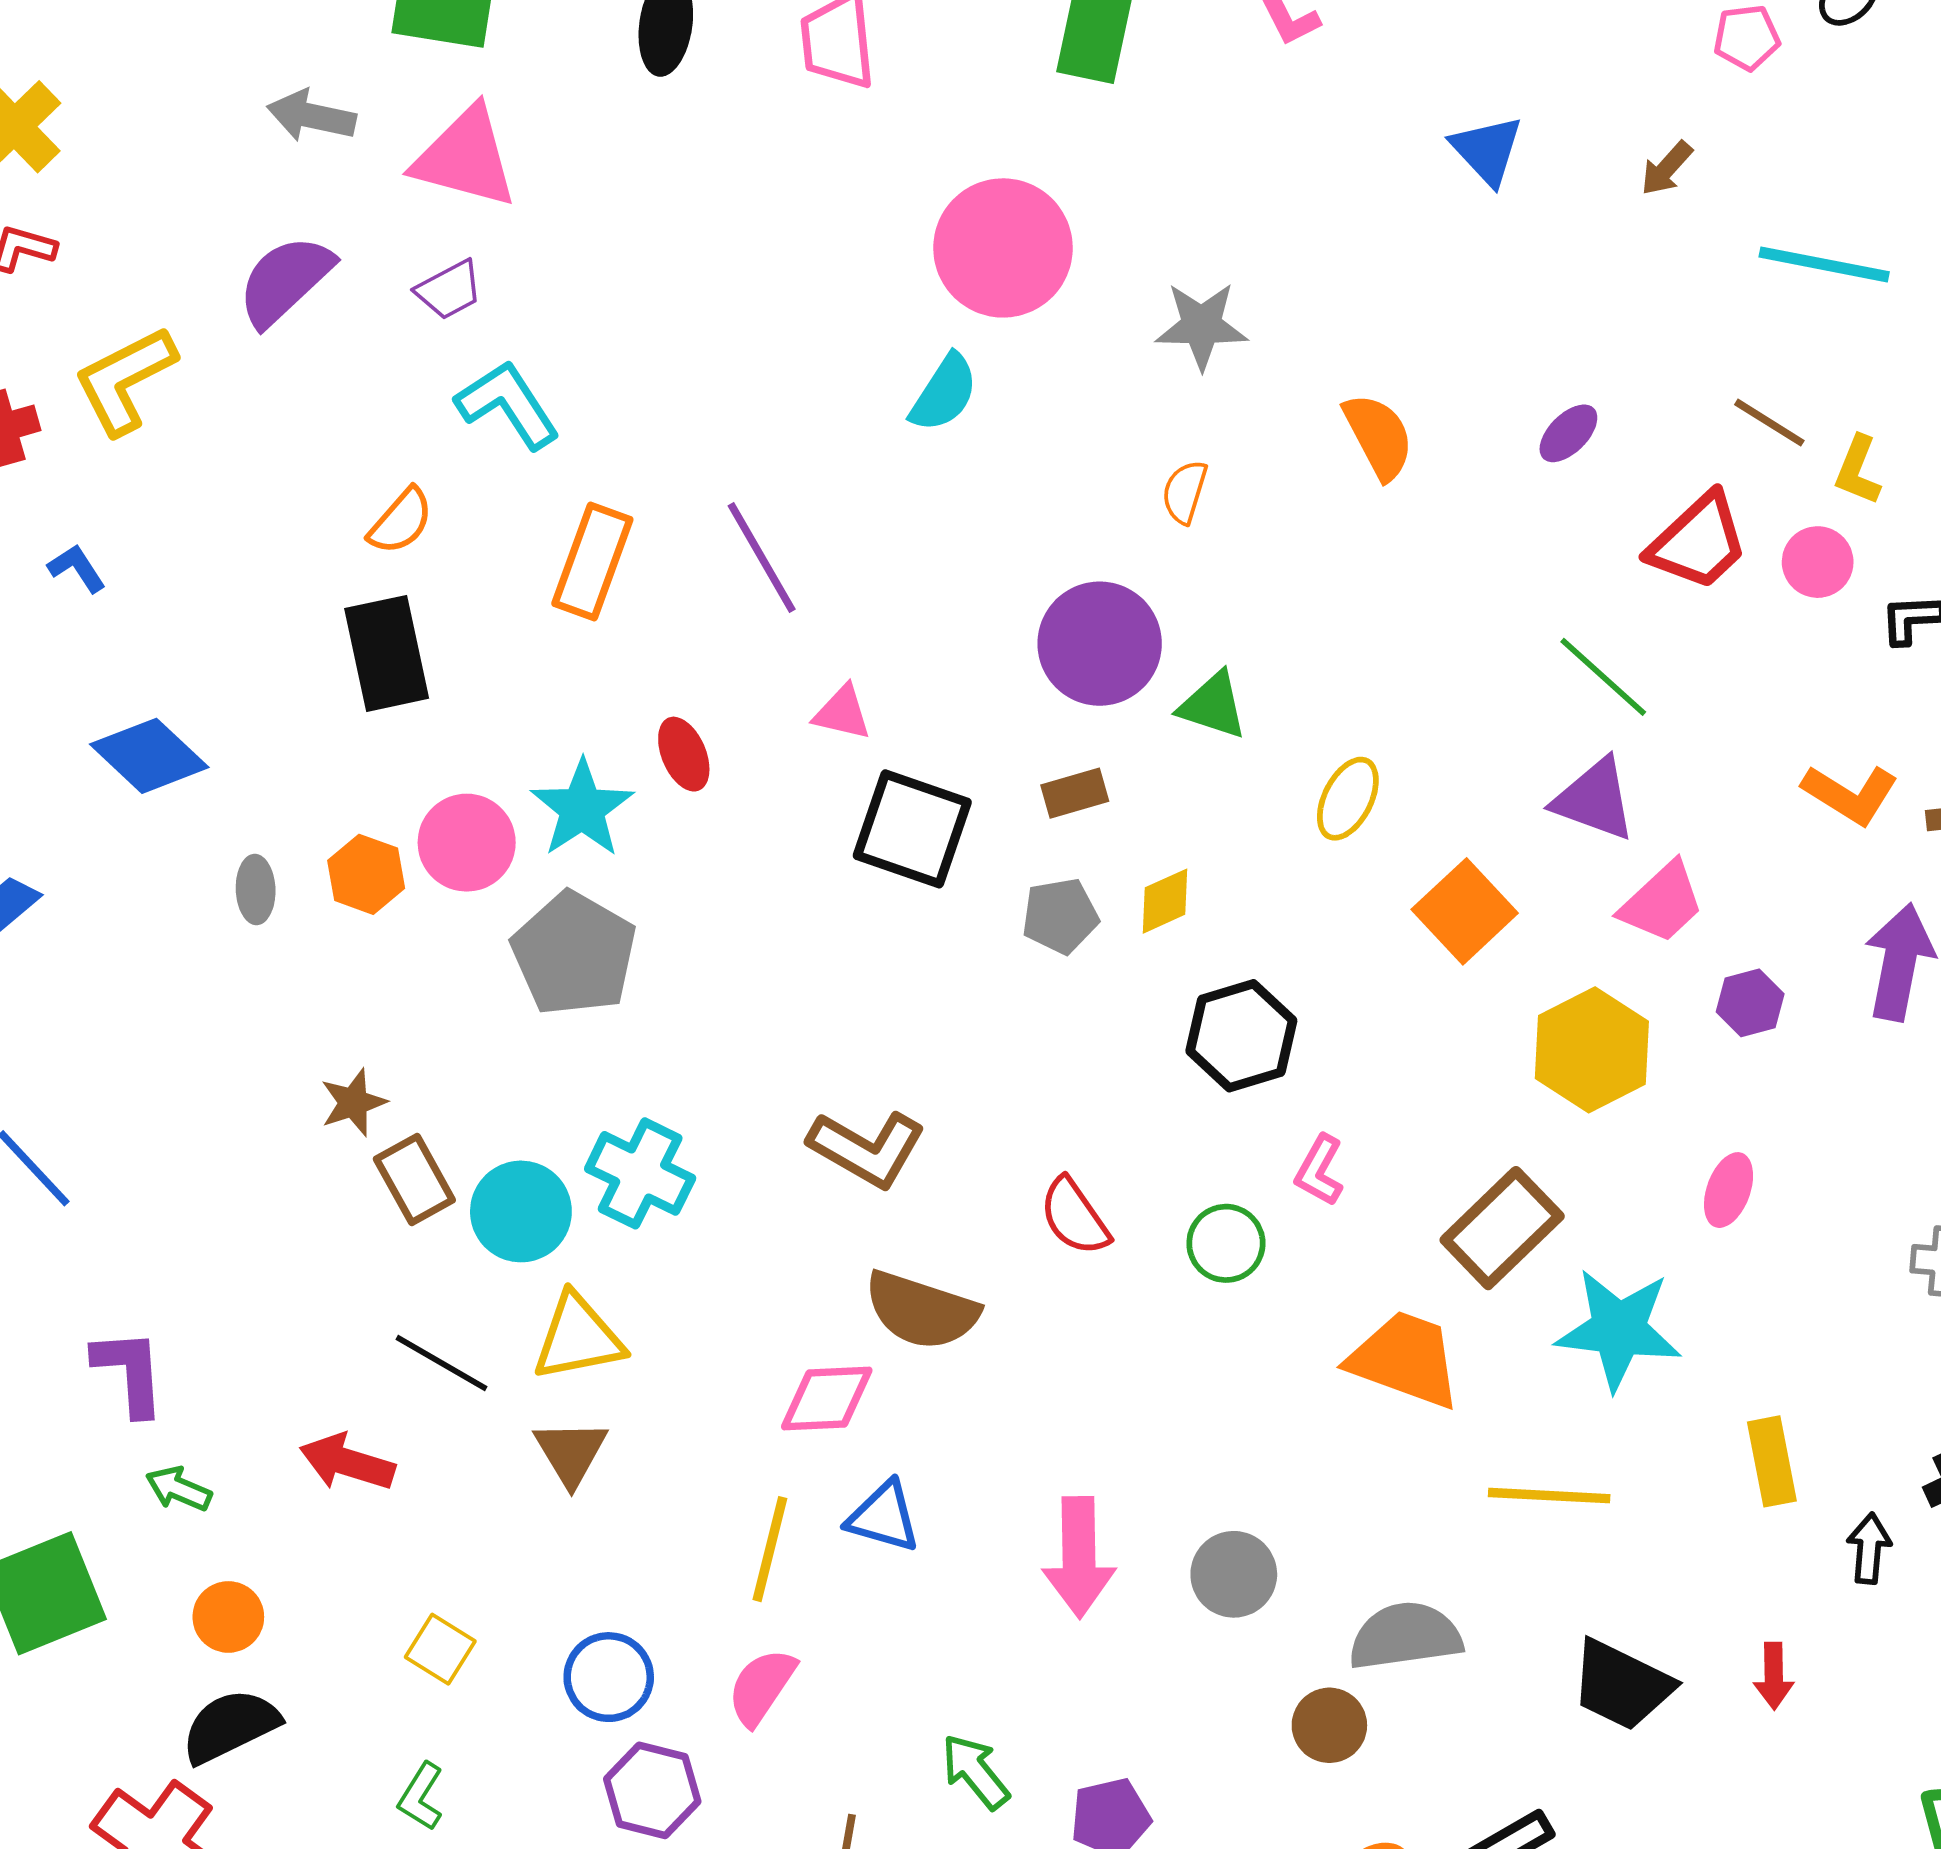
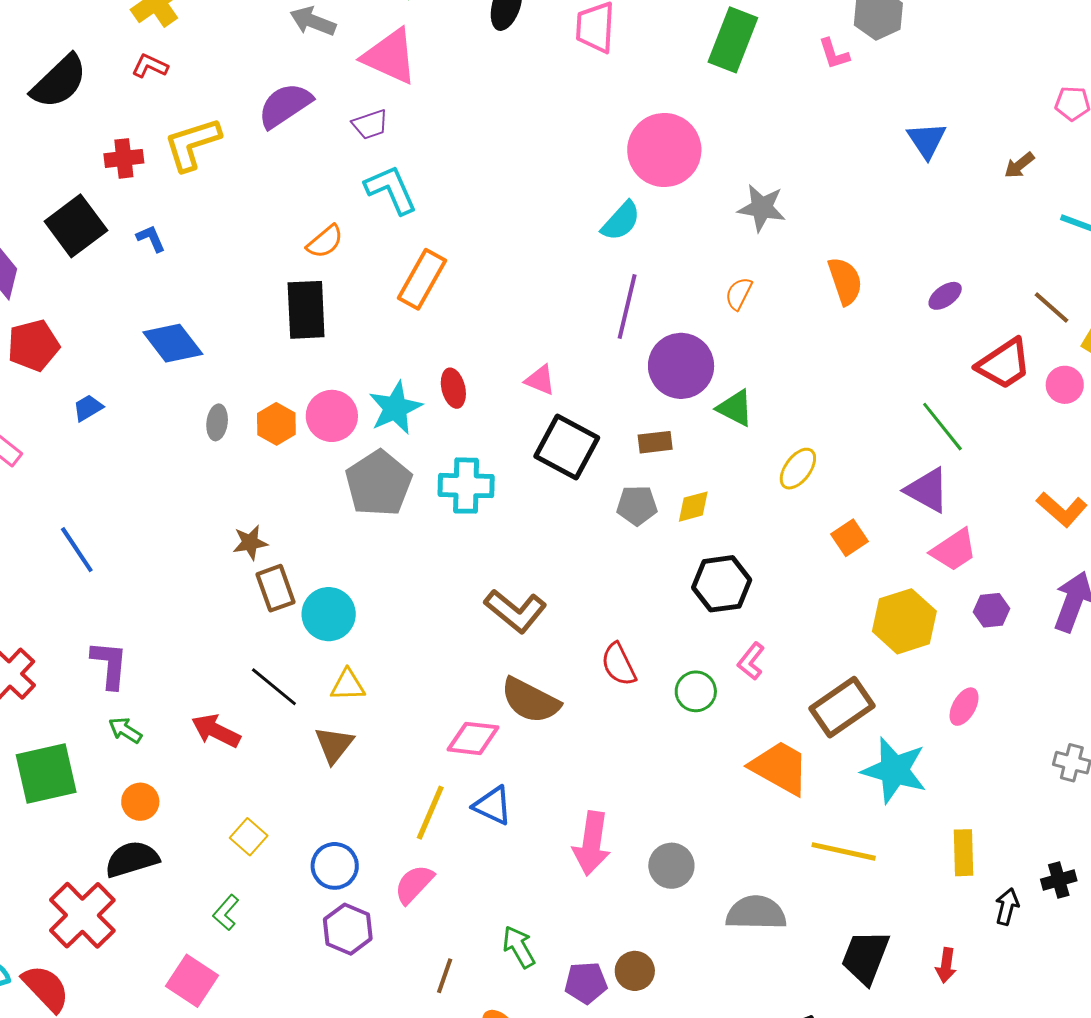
purple line: (762, 558) -> (627, 307), moved, turned 34
orange square: (1465, 911) -> (850, 538), size x0.7
cyan cross: (640, 1173) -> (466, 486), moved, turned -34
yellow triangle: (578, 1337) -> (348, 685), size x0.7
black trapezoid: (1622, 1685) -> (865, 957), turned 76
brown circle: (1329, 1725) -> (635, 971), moved

